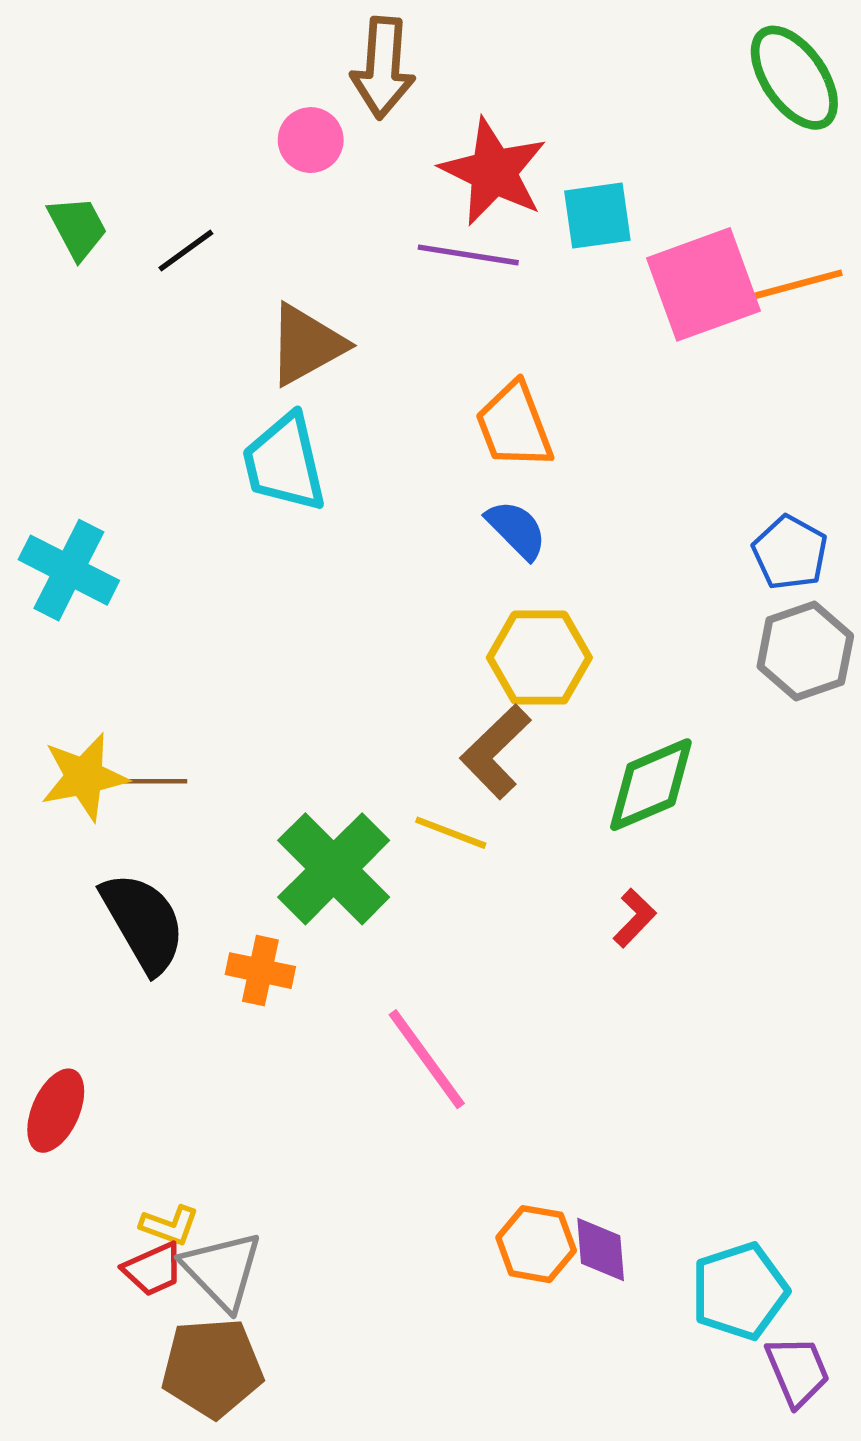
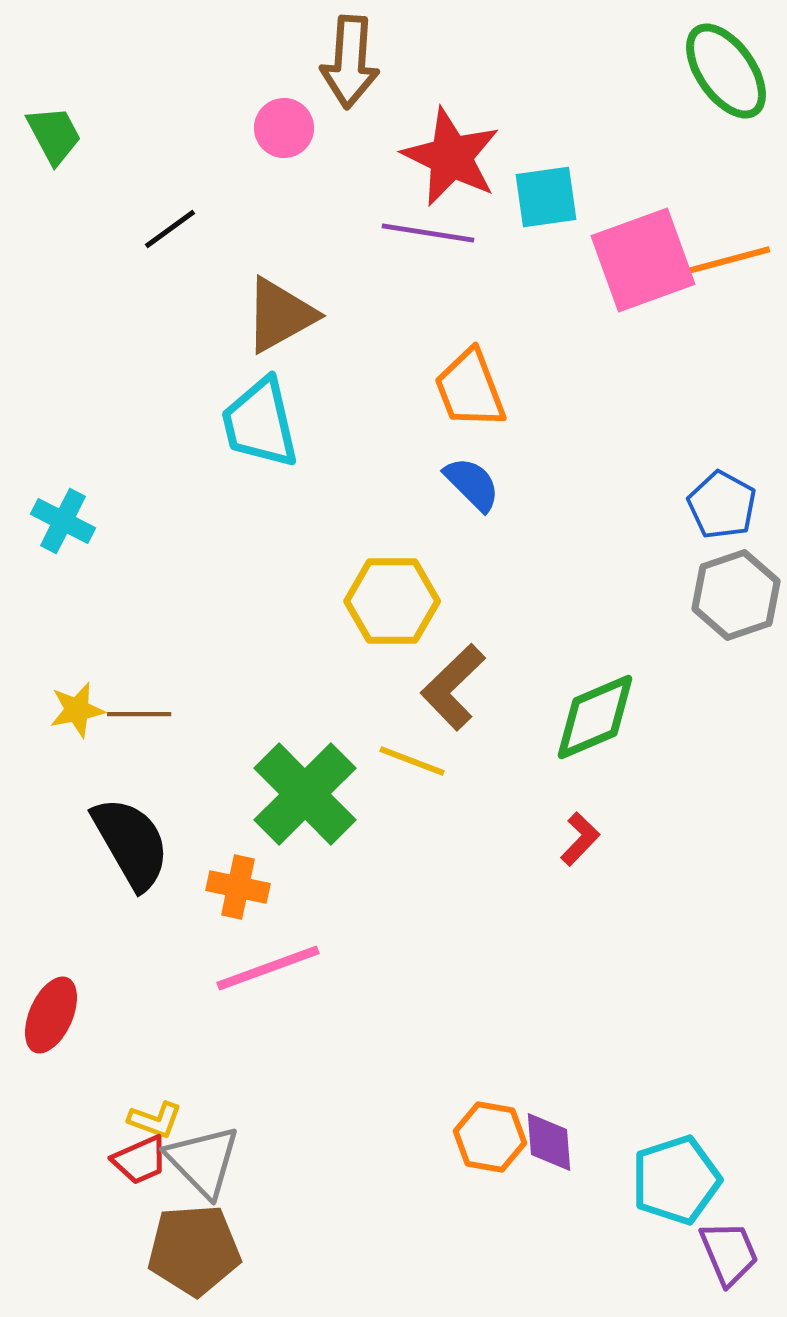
green trapezoid: (78, 228) -> (54, 135), moved
cyan cross: (69, 570) -> (63, 521), size x0.7
yellow hexagon: (539, 658) -> (392, 601), moved
yellow star: (84, 777) -> (77, 710), size x0.7
pink line: (427, 1059) -> (268, 968), moved, turned -74

